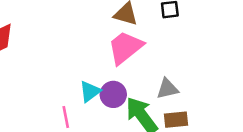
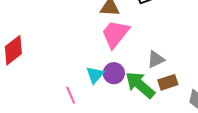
pink line: (66, 117) -> (71, 95), moved

